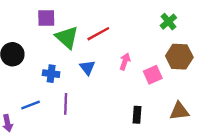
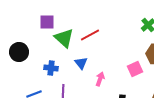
pink arrow: (125, 62) -> (100, 79), moved

